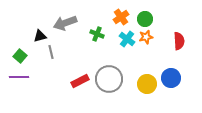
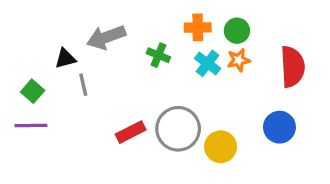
orange cross: (121, 17) -> (198, 27), turned 35
red semicircle: (179, 41) -> (293, 67), size x1.4
yellow circle: (147, 84) -> (221, 147), moved

